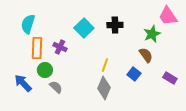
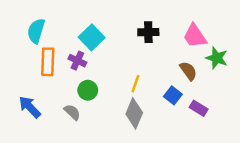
pink trapezoid: (168, 16) -> (195, 36), moved
cyan square: (84, 28) -> (92, 37), moved
green star: (152, 34) -> (217, 58), moved, turned -30
green circle: (45, 70) -> (88, 90), moved
purple rectangle: (170, 78) -> (199, 108), moved

